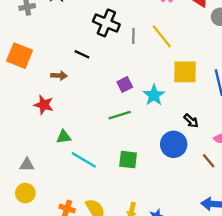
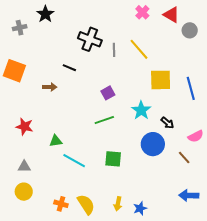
cyan star: (154, 95) -> (141, 110), moved
red star: (44, 105) -> (24, 127), moved

